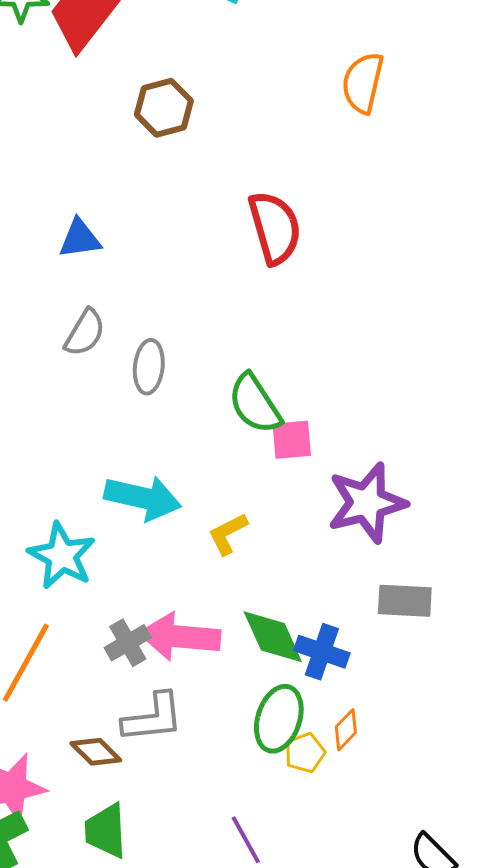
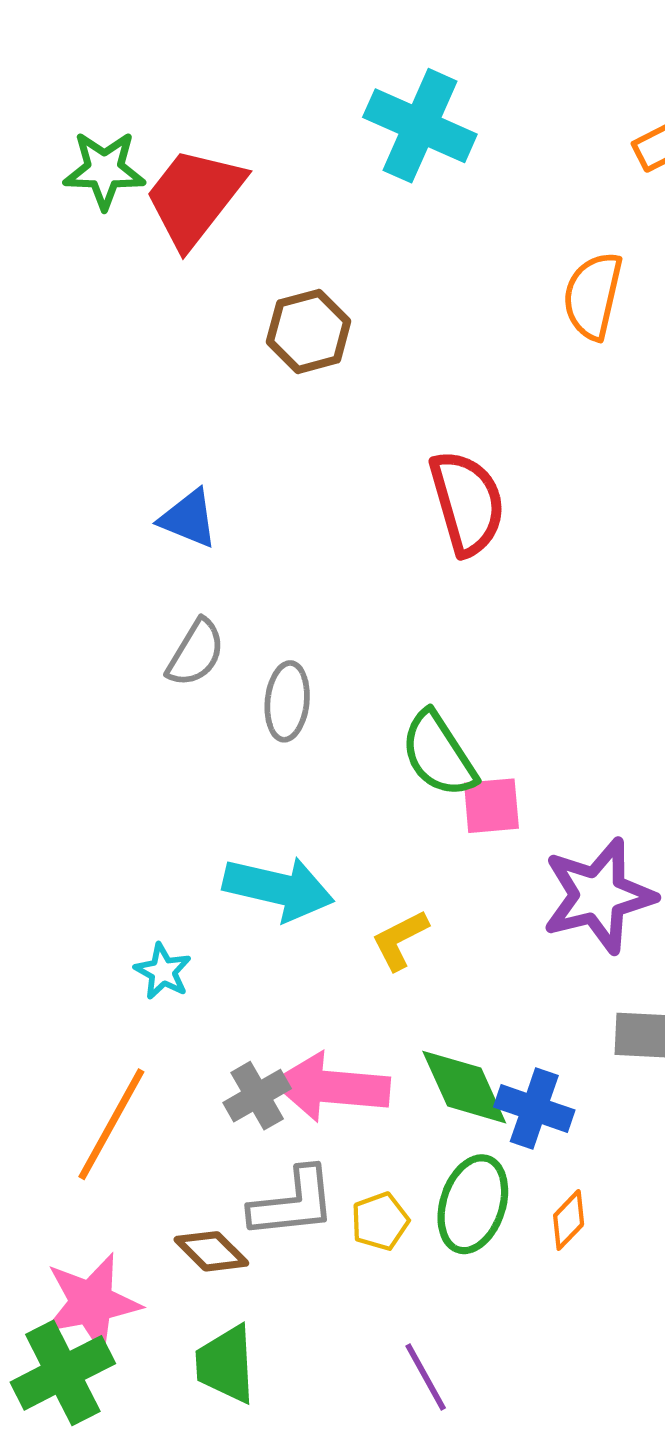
blue triangle: (80, 239) -> (189, 519), turned 30
cyan star: (62, 556) -> (163, 971), size x0.6
yellow pentagon: (305, 753) -> (380, 1221), moved

